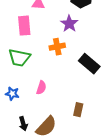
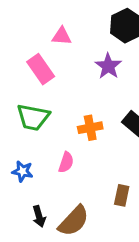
pink rectangle: (24, 26) -> (41, 69), turned -30
orange cross: (57, 47) -> (90, 128), moved

